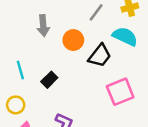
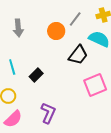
gray arrow: (43, 26) -> (18, 28), moved
orange circle: (73, 40) -> (56, 31), moved

